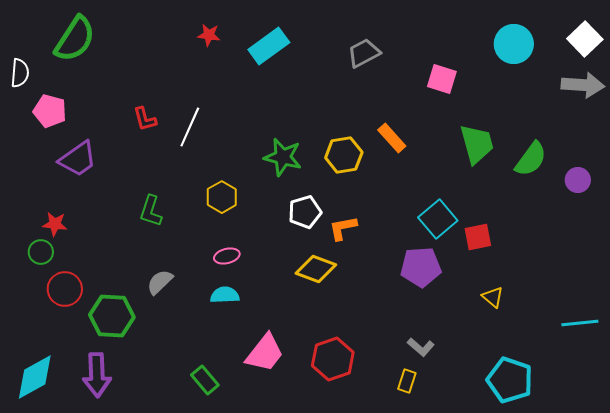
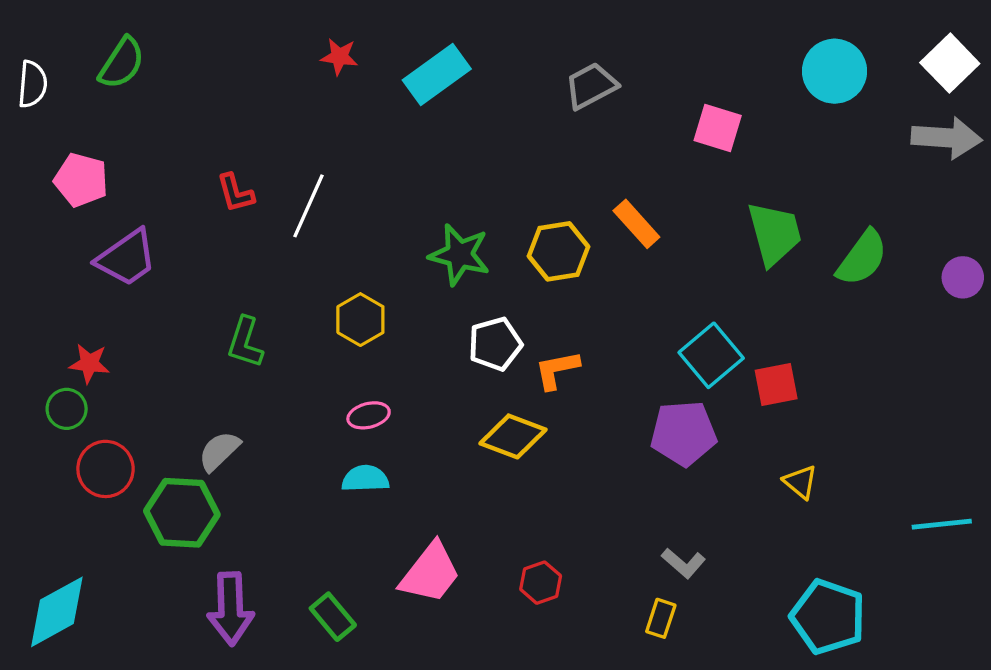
green semicircle: (75, 39) -> (122, 63), size x0.7
white semicircle: (20, 73) -> (32, 84), moved
purple circle: (578, 180) -> (963, 277), moved
gray semicircle: (160, 282) -> (219, 451), moved
red hexagon: (333, 359) -> (541, 583), size x0.6
purple arrow: (97, 375) -> (231, 609), moved

